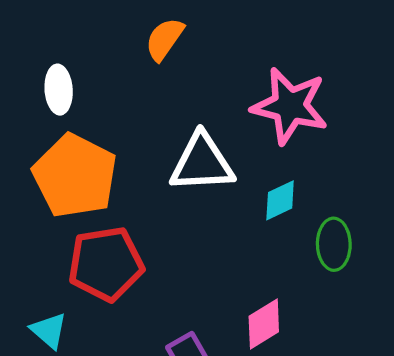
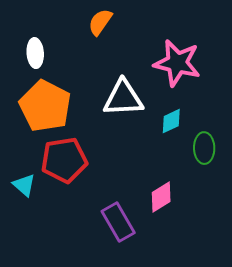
cyan triangle: (49, 331) -> (24, 185), moved

